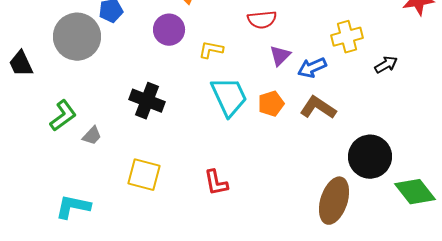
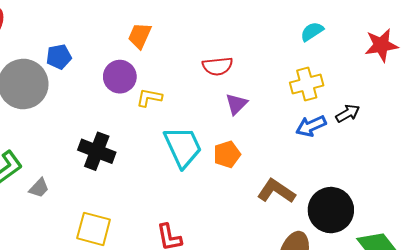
yellow L-shape: (211, 50) -> (149, 98), moved
blue arrow: (312, 68) -> (311, 126), moved
brown L-shape: (318, 108) -> (276, 191), moved

